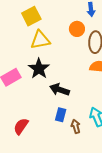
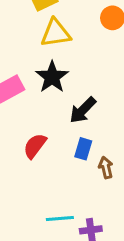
black arrow: (60, 90) -> (83, 110), turned -66
red semicircle: (21, 126) -> (35, 146), moved

